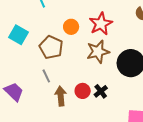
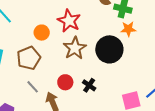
brown pentagon: (51, 47) -> (29, 58), turned -30
red circle: (83, 91) -> (65, 82), moved

